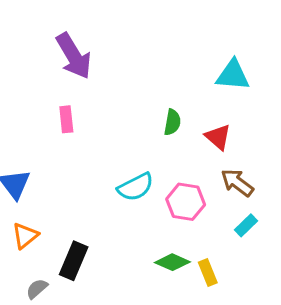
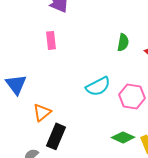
orange triangle: (25, 236) -> (42, 112), moved

